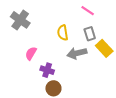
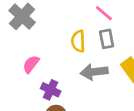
pink line: (88, 11) -> (104, 13), moved
gray rectangle: (90, 34) -> (107, 39), moved

